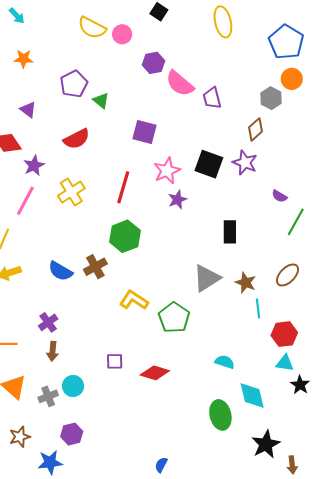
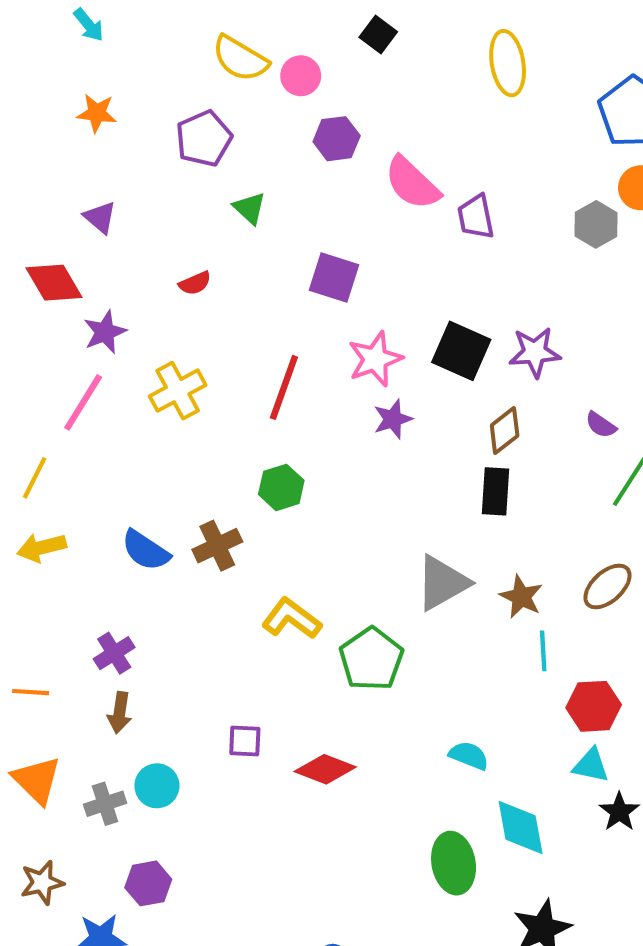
purple hexagon: (154, 63) -> (337, 139), moved
purple pentagon: (74, 84) -> (204, 139), moved
brown diamond: (255, 129) -> (505, 431), moved
red semicircle: (77, 139) -> (195, 283), size x0.6
purple star: (245, 163) -> (535, 352), turned -30
green hexagon: (125, 236) -> (281, 487), size x0.7

